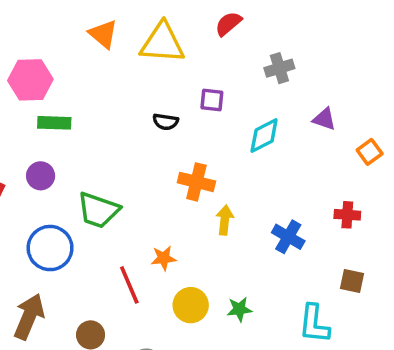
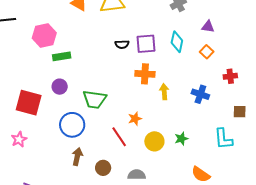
purple square: (212, 100) -> (146, 44), moved, size x1.5
cyan diamond: (264, 135) -> (177, 42), turned -40
orange square: (370, 152) -> (207, 52), moved
brown arrow: (29, 317) -> (77, 157), moved, size x0.7

